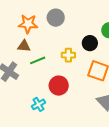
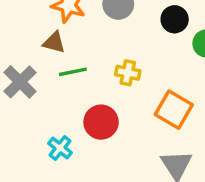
black circle: (90, 43) -> (175, 19), moved
cyan cross: (38, 104) -> (60, 148), turned -32

